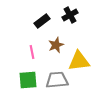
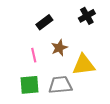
black cross: (70, 15) -> (87, 16), moved

